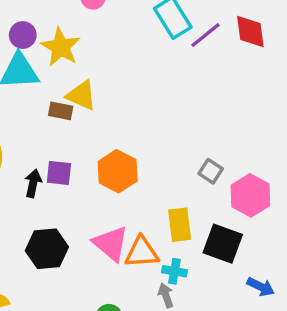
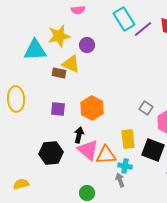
purple circle: (23, 35) -> (87, 45), moved
yellow star: (61, 47) -> (59, 36), turned 30
black arrow: (33, 183) -> (79, 135), moved

